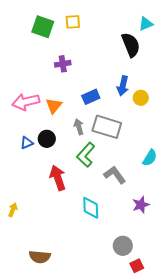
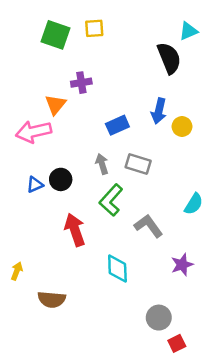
orange triangle: (54, 106) -> (56, 105), moved
gray rectangle: (107, 127) -> (138, 164), size x0.7
brown semicircle: (40, 257) -> (52, 299), moved

